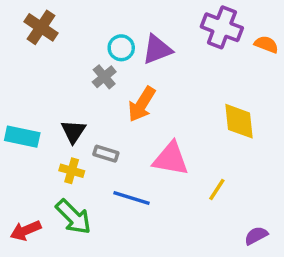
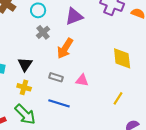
cyan circle: (121, 48) -> (38, 10), moved
gray rectangle: (106, 154) -> (56, 77), moved
pink triangle: (171, 159) -> (82, 80), size x0.6
yellow line: (217, 190) -> (118, 98), moved

